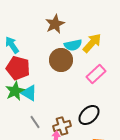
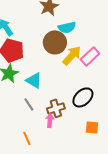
yellow arrow: (92, 43) -> (72, 55), moved
cyan triangle: (29, 93) -> (34, 80), moved

